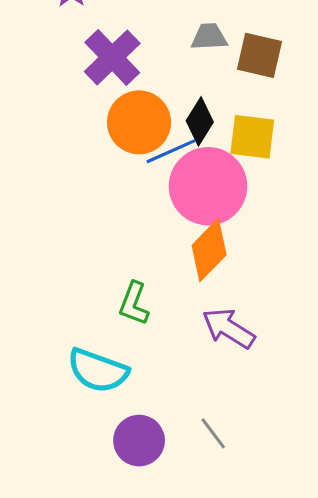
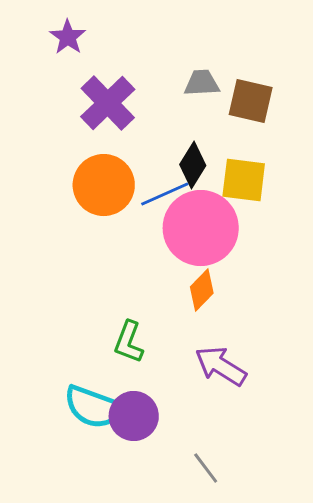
orange circle: (139, 122) -> (104, 185), moved
orange diamond: (209, 250) -> (202, 290), size x0.7
purple circle: (139, 441) -> (134, 416), moved

